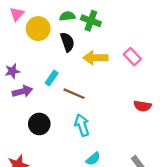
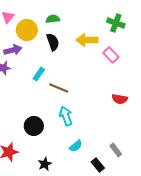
green cross: (91, 21) -> (116, 23), moved
yellow arrow: (95, 58) -> (87, 40), moved
purple arrow: (22, 91) -> (13, 50), moved
black circle: (39, 124) -> (34, 126), moved

